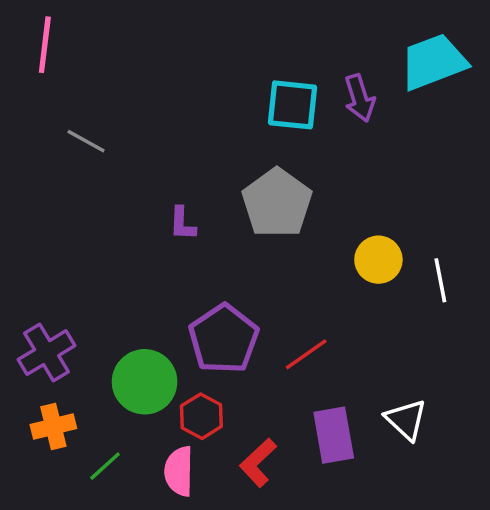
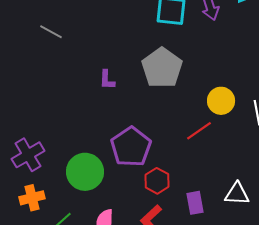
red line: (306, 354) -> (199, 131), moved
red hexagon: (201, 416) -> (157, 181), moved
white triangle: (406, 420) -> (237, 194), turned -40
purple rectangle: (334, 435) -> (195, 203), size x0.7

